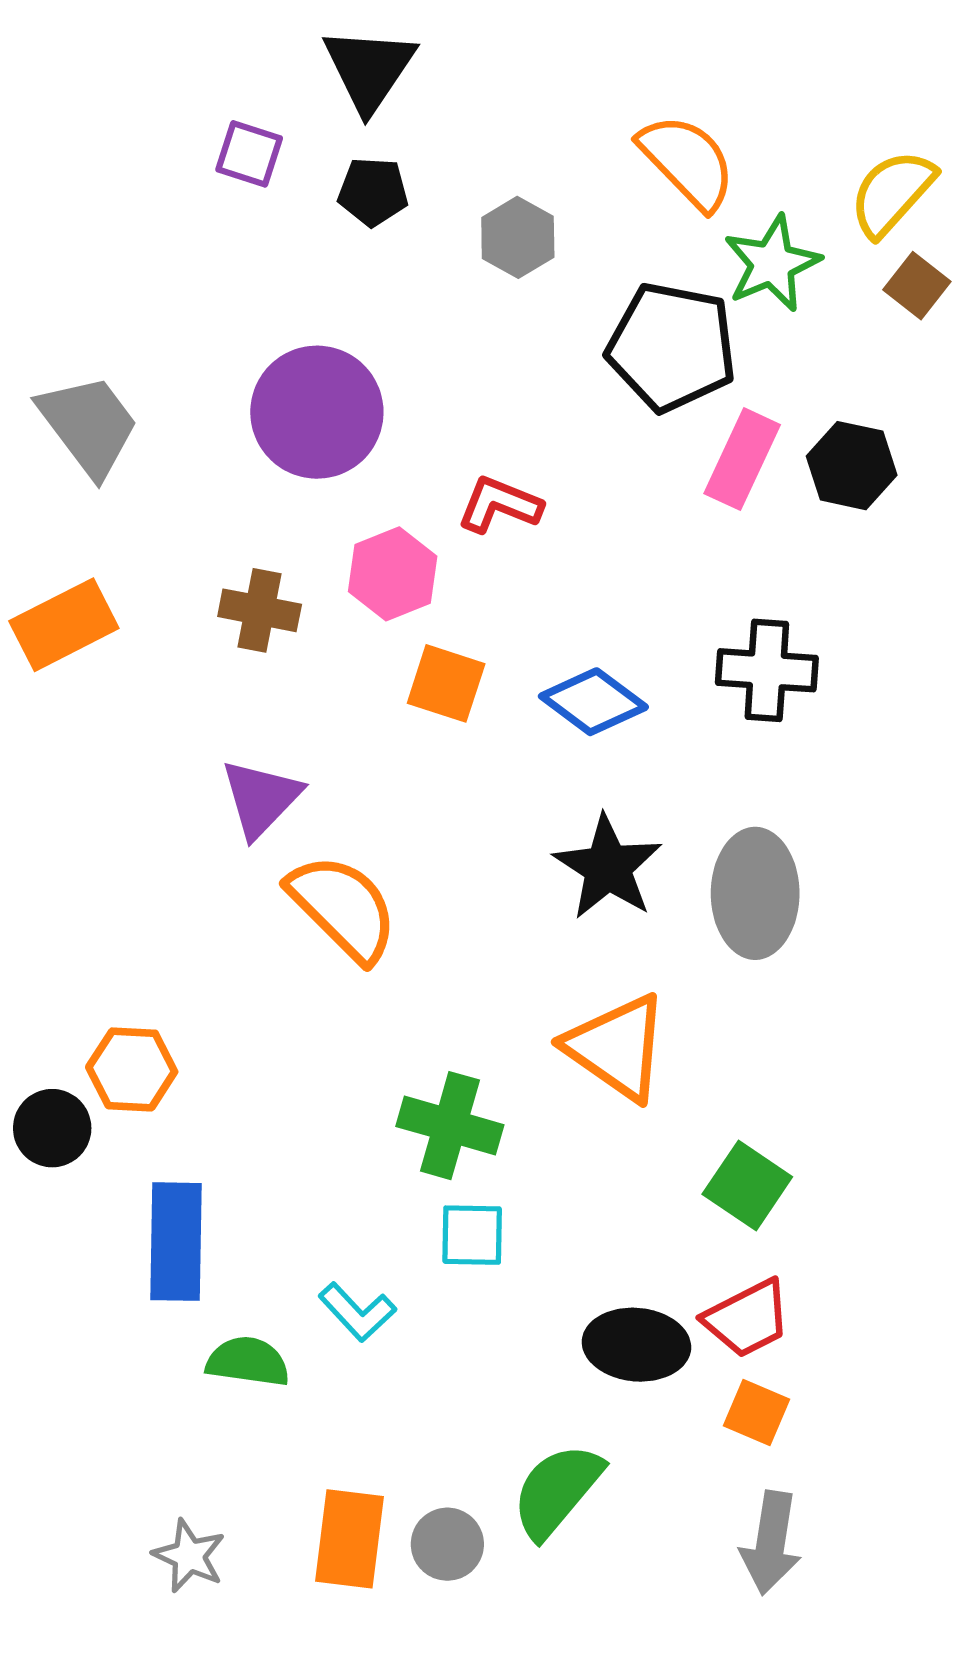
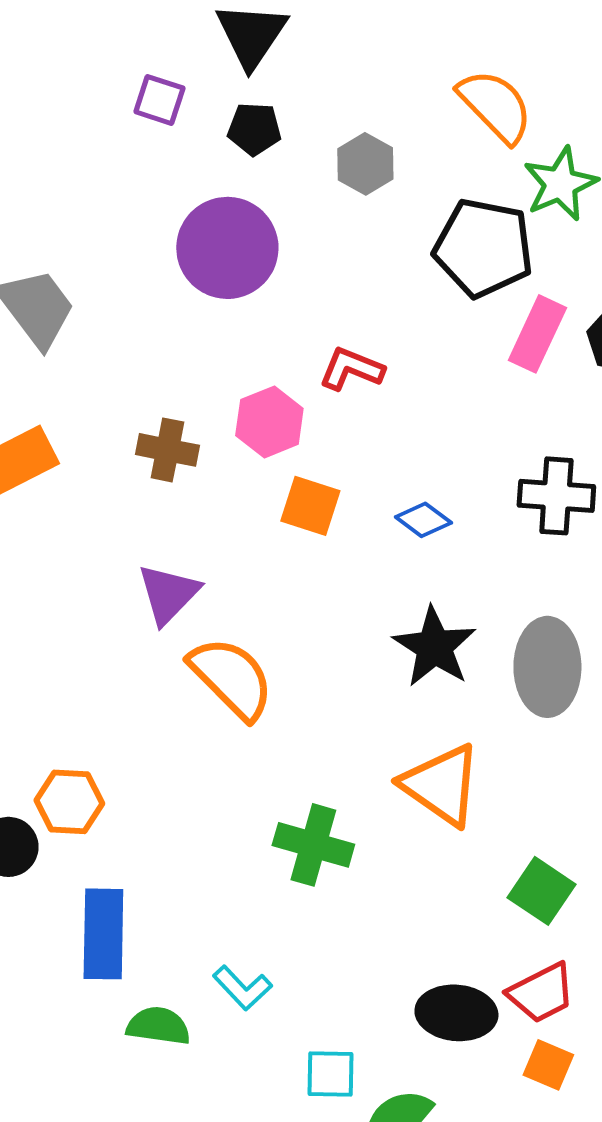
purple circle: (317, 412) -> (227, 248), moved
blue diamond: (593, 702) -> (423, 520), size x0.7
cyan square: (472, 1235) -> (330, 1074), moved

